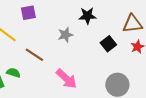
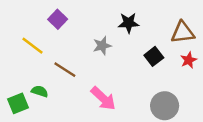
purple square: (28, 13) -> (58, 19), turned -35

